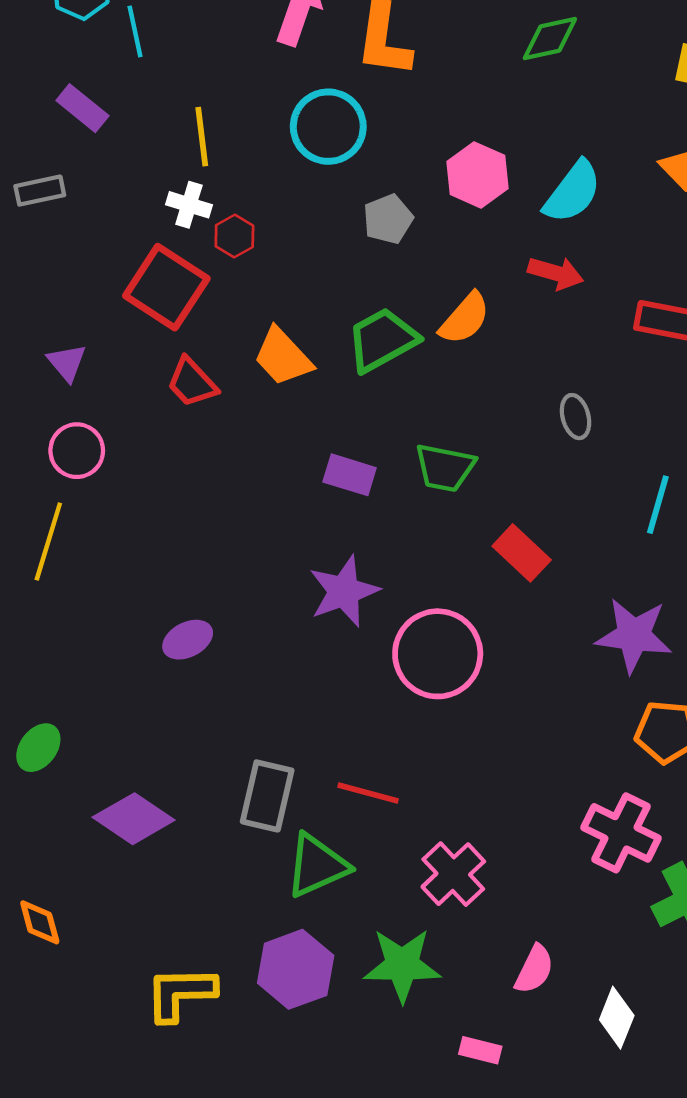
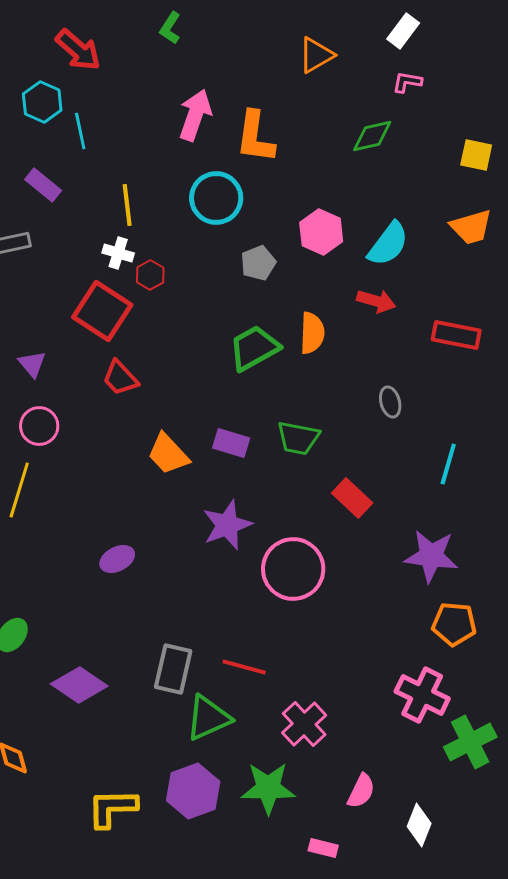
orange semicircle: (465, 318) -> (312, 333), turned -39
orange trapezoid: (283, 357) -> (168, 454), moved

